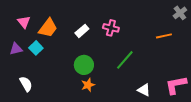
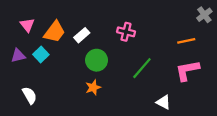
white rectangle: (82, 31) -> (82, 35), moved
green circle: (84, 65) -> (97, 60), moved
orange star: (88, 85) -> (93, 87), moved
pink L-shape: (176, 85) -> (187, 70), moved

